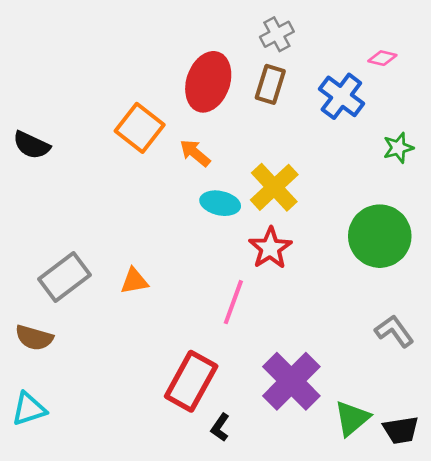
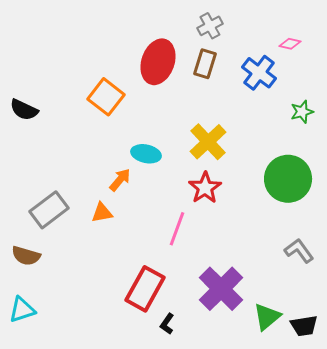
orange arrow: (195, 153) -> (120, 180), moved, turned 90
cyan ellipse: (220, 203) -> (146, 154), moved

